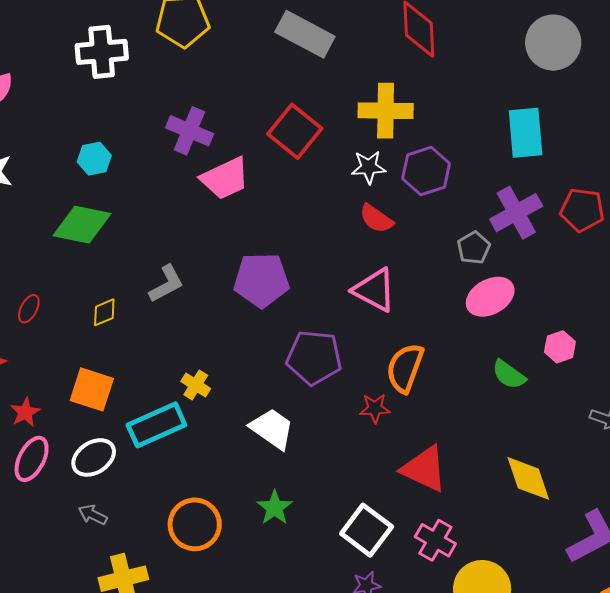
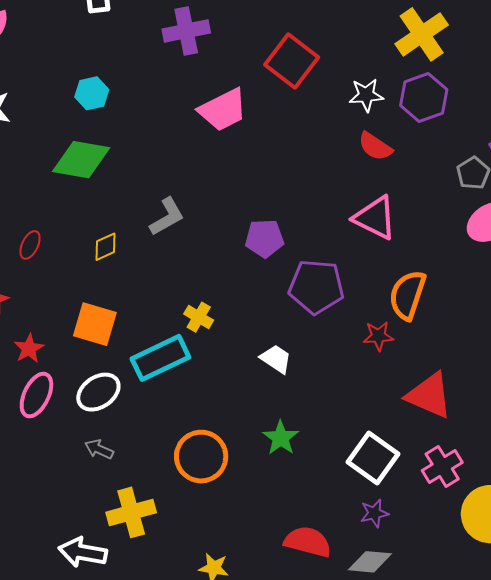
yellow cross: (386, 111) -> (422, 34), moved, turned -34
purple cross: (190, 131) -> (186, 31), moved, turned -33
purple pentagon: (261, 280) -> (264, 238), moved, size x0.7
white trapezoid: (272, 429) -> (276, 359), size x0.7
pink cross: (435, 540) -> (442, 466), turned 30

